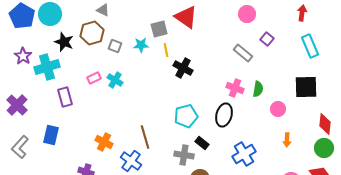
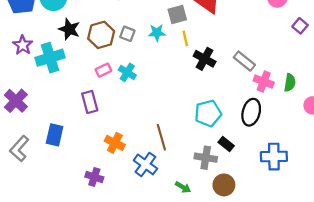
brown hexagon: (92, 33) -> (101, 35), moved
gray rectangle: (243, 53) -> (244, 61), moved
purple rectangle: (65, 97) -> (90, 102), moved
blue cross: (244, 154) -> (274, 157), turned 30

